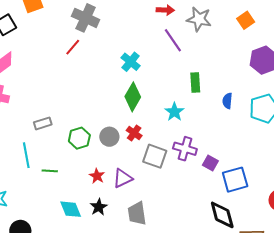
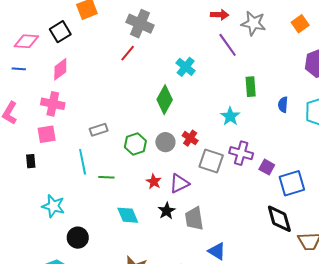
green diamond: (133, 97) -> (165, 100), moved
black star: (99, 207) -> (167, 211), moved

